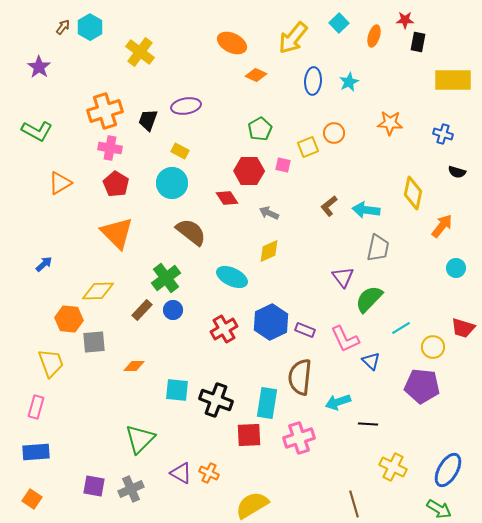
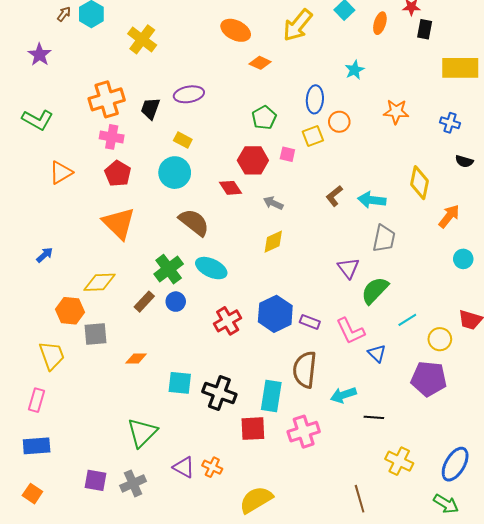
blue ellipse: (313, 81) -> (315, 99), moved
cyan ellipse: (232, 277) -> (211, 268), moved

